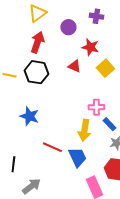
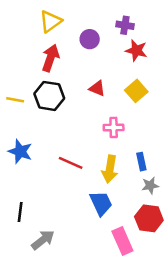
red star: (90, 47) -> (136, 50), moved
pink cross: (96, 107) -> (114, 127), moved
blue star: (29, 116) -> (20, 151), moved
blue rectangle: (109, 124) -> (141, 162), turned 32
red line: (52, 147) -> (71, 163), moved

